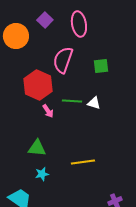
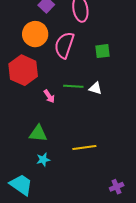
orange circle: (16, 36) -> (35, 34), moved
red hexagon: (38, 85) -> (23, 70), moved

